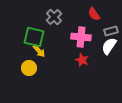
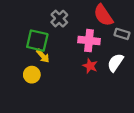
red semicircle: (94, 14) -> (103, 15), size x1.5
gray rectangle: (111, 31) -> (122, 34), turned 32
white semicircle: (109, 46) -> (115, 63), moved

